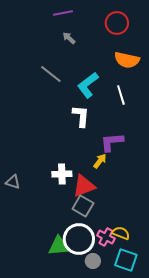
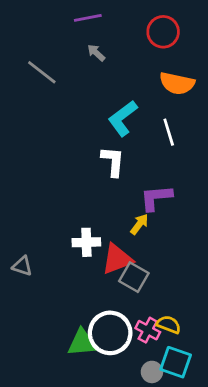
gray line: (51, 74) -> (42, 72), moved
gray triangle: (13, 182) -> (22, 266), moved
gray square: (83, 206) -> (134, 277), moved
gray circle: (93, 261) -> (152, 372), moved

